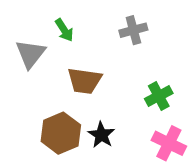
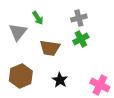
green cross: (159, 96) -> (81, 39), moved
brown hexagon: (61, 133) -> (21, 76), moved

